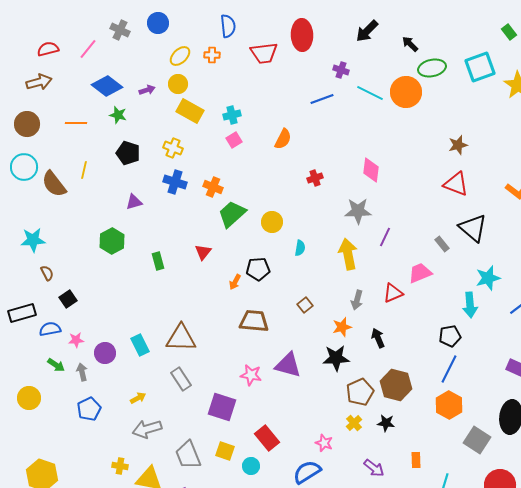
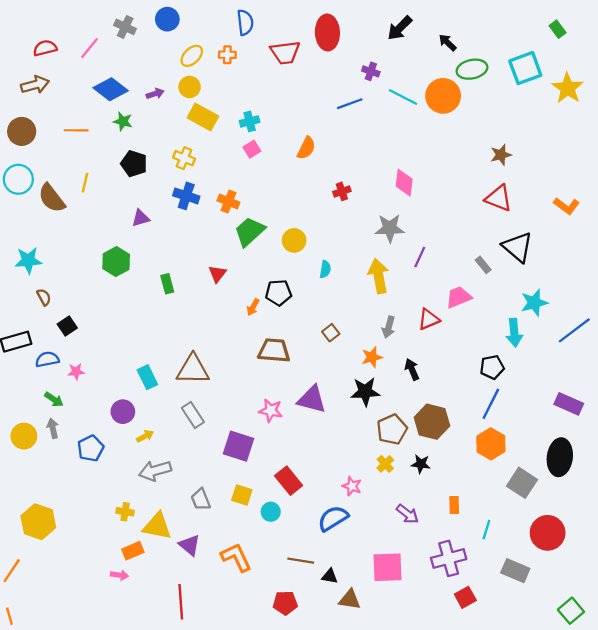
purple circle: (105, 353) -> (123, 412), moved
gray arrow: (82, 372) -> (53, 428), moved
gray trapezoid: (188, 455) -> (201, 499), size x0.7

